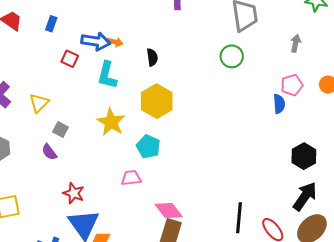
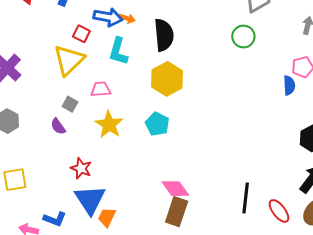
black semicircle: (152, 57) -> (164, 35), size x1.8
yellow triangle: (39, 103) -> (69, 60), moved, size x1.6
yellow star: (111, 122) -> (109, 125), moved
pink trapezoid: (131, 178) -> (101, 89), moved

